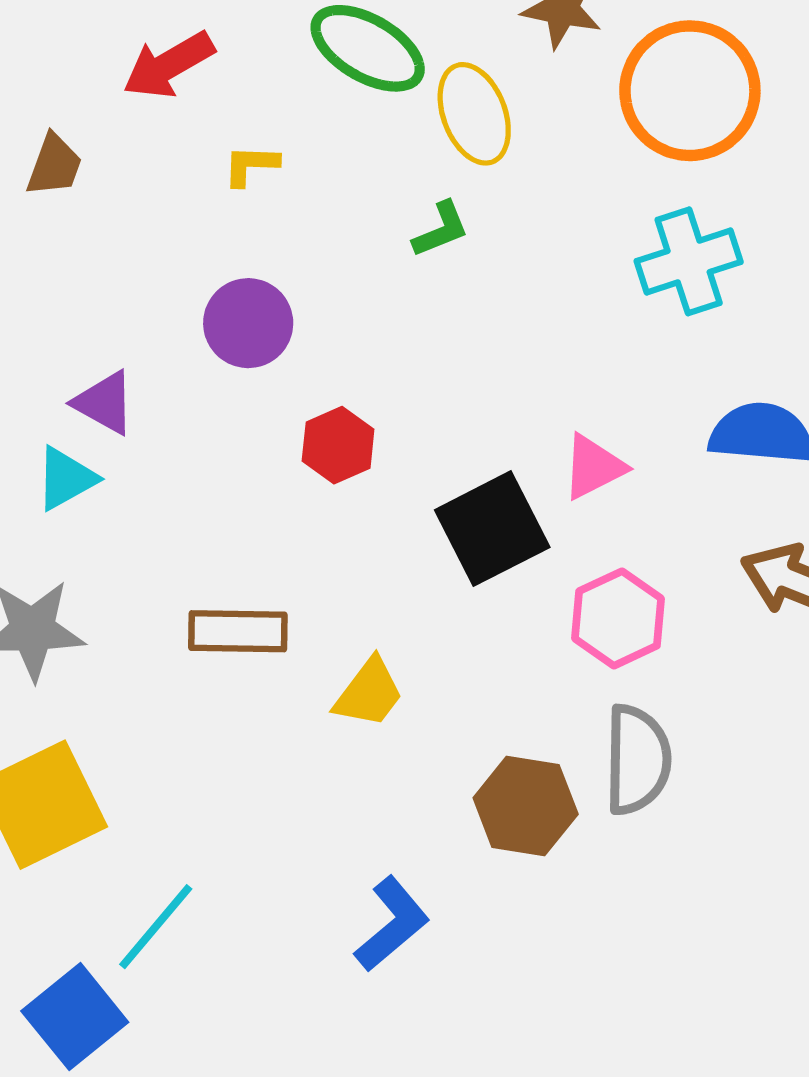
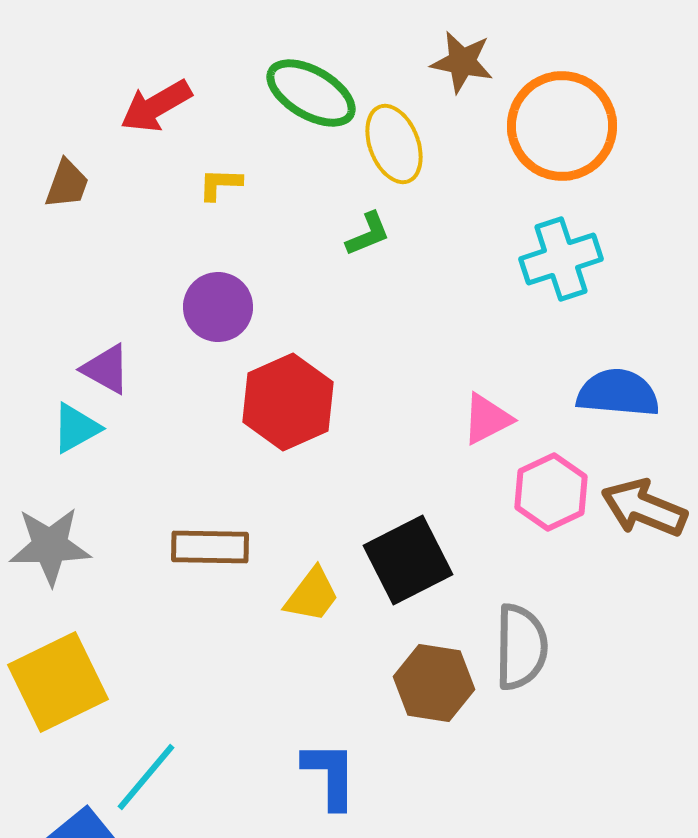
red hexagon: (338, 445) -> (288, 402), size x1.6
black square: (492, 529) -> (408, 560), moved
pink hexagon: (618, 618) -> (551, 492), moved
blue L-shape: (392, 924) -> (330, 775), turned -50

